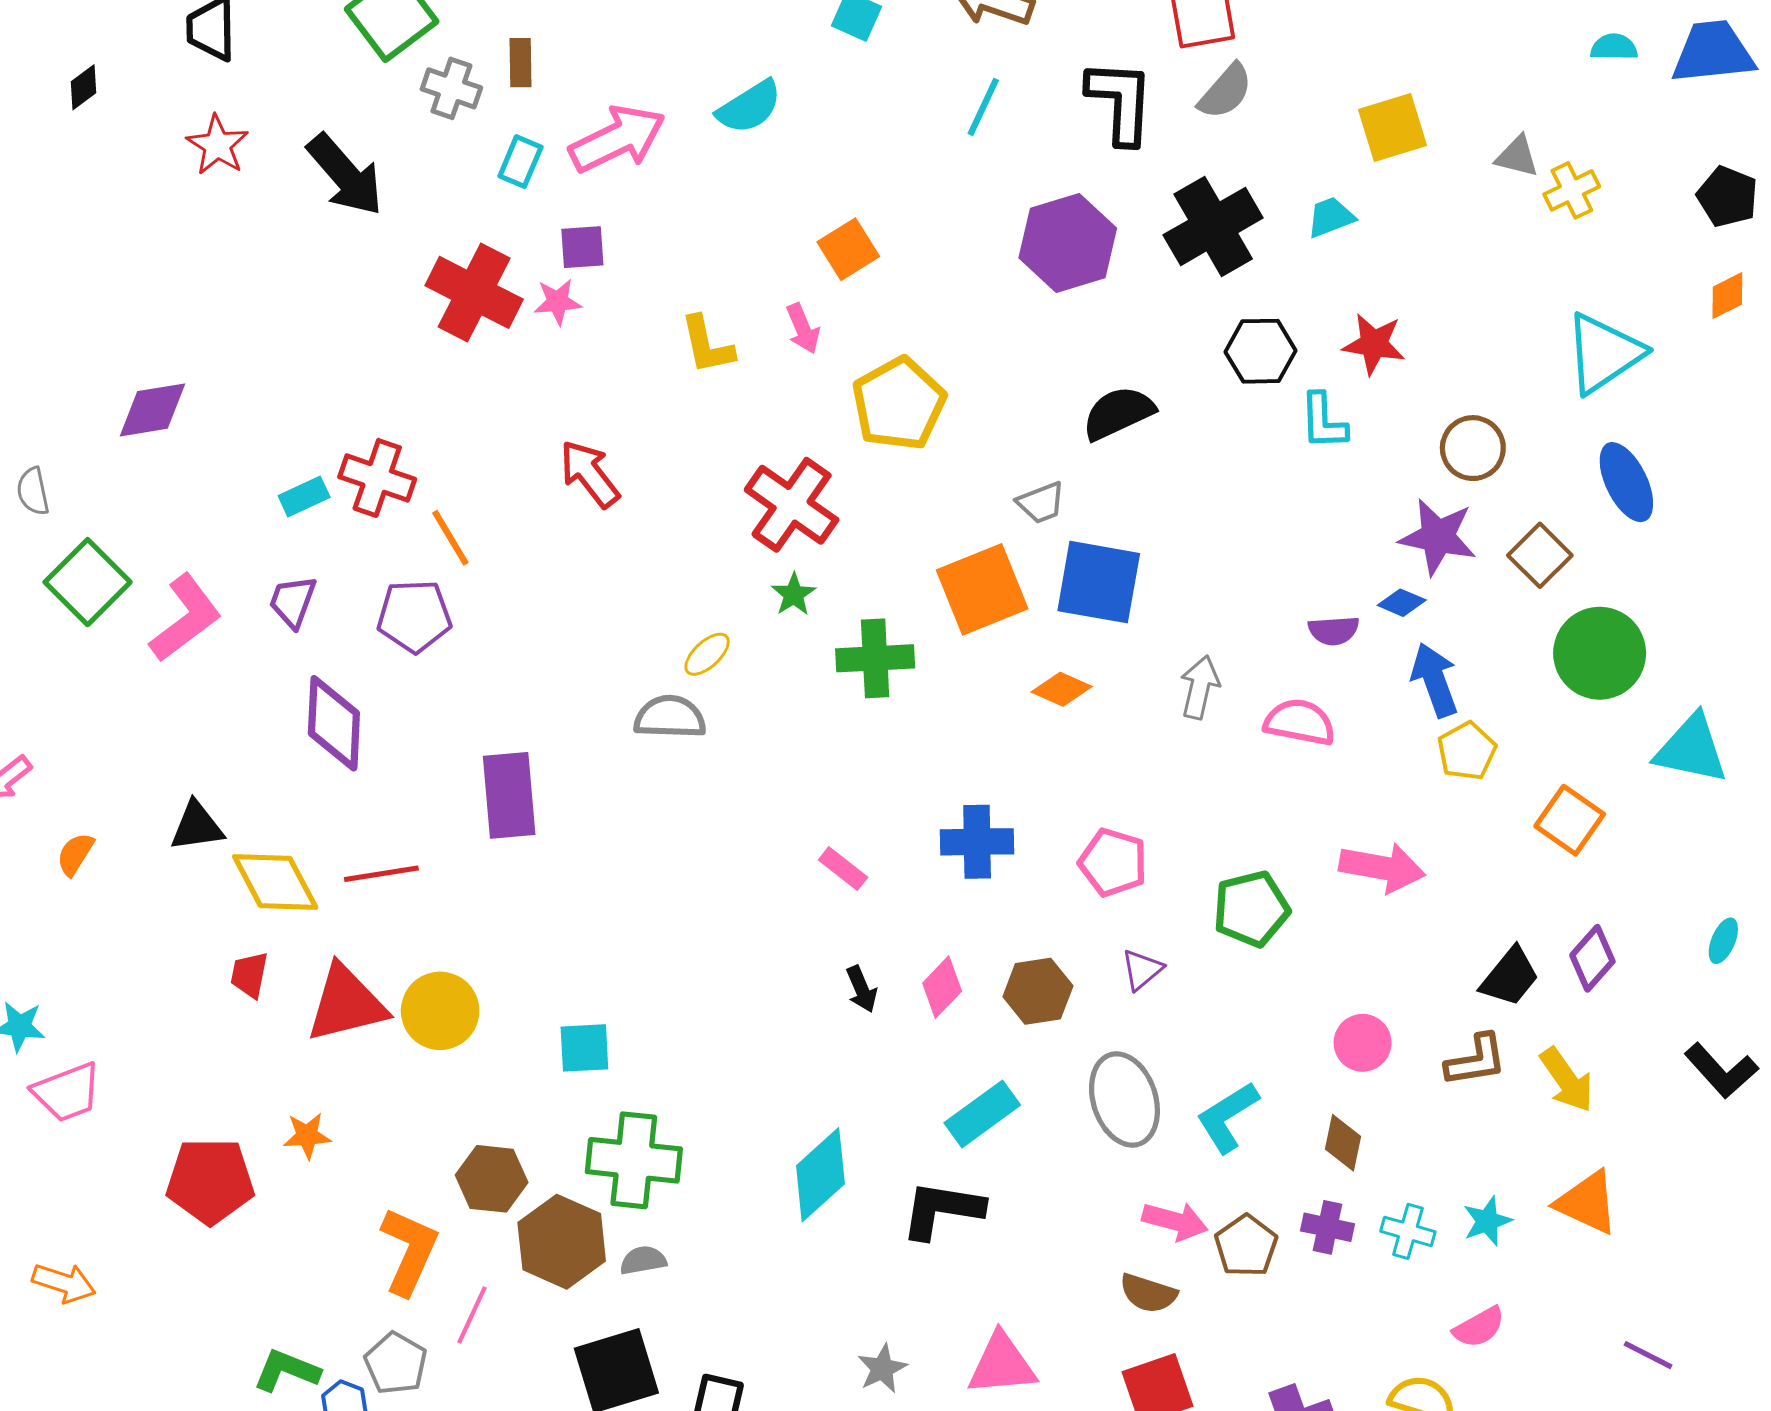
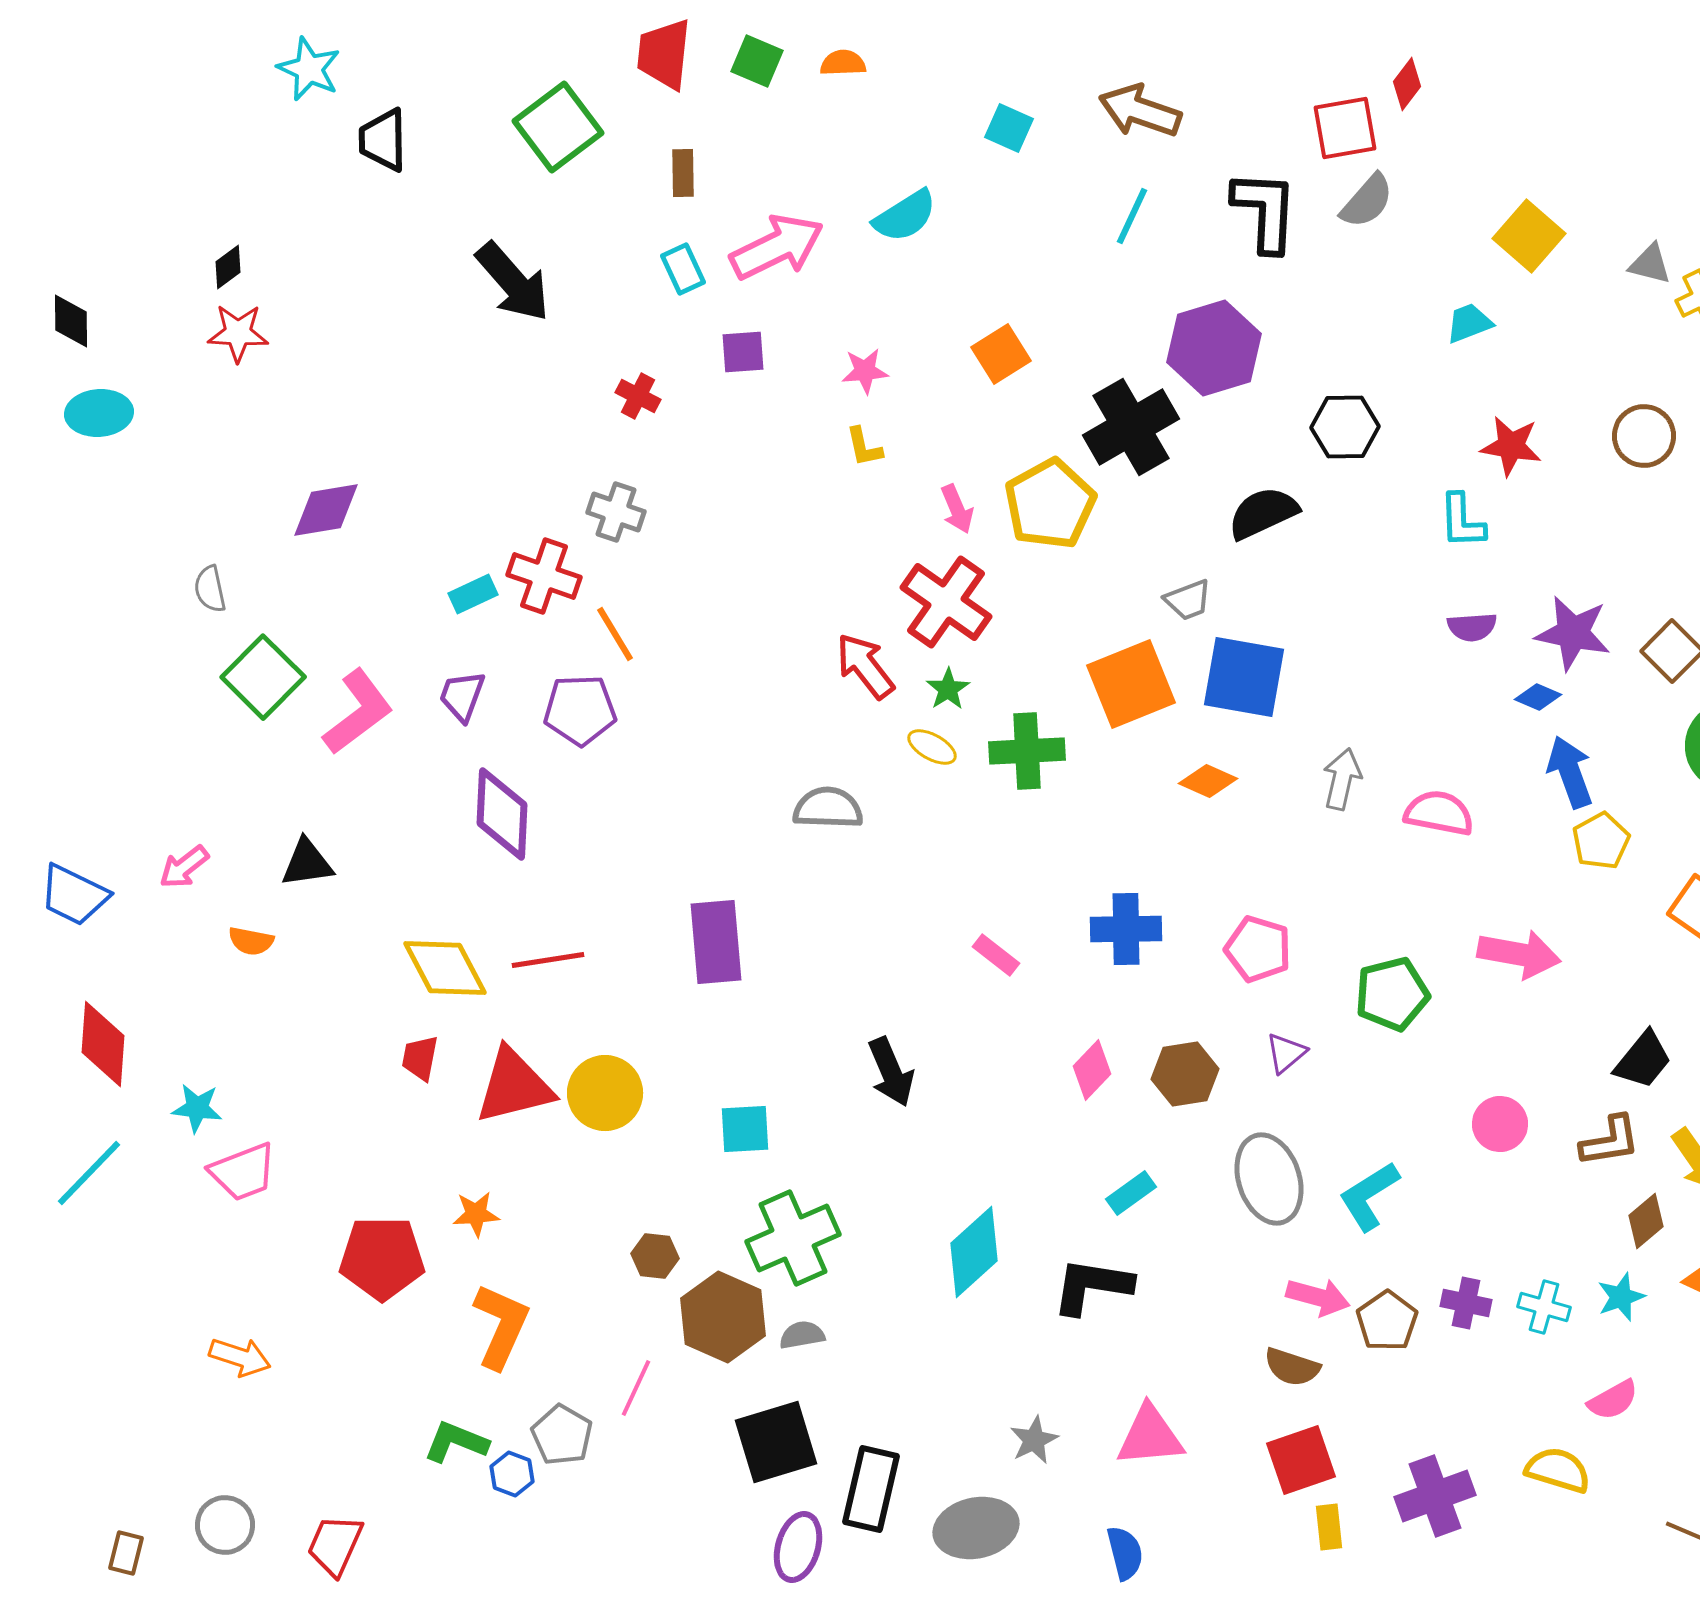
black diamond: (83, 87) -> (228, 267), moved
gray cross: (451, 88) -> (616, 512), moved
yellow square: (1392, 128) -> (1529, 236), turned -32
red star: (217, 145) -> (238, 333), moved, turned -30
cyan rectangle: (520, 162) -> (683, 269), turned -48
black cross: (1213, 226) -> (1131, 427), moved
red cross: (474, 292) -> (638, 396), size x0.5
pink star: (558, 302) -> (865, 371), moved
pink arrow: (803, 329) -> (957, 509), moved
yellow L-shape: (707, 345) -> (864, 447), size x0.7
black hexagon: (1261, 351) -> (1345, 427), moved
brown circle: (1473, 448) -> (1644, 436), moved
red arrow: (590, 474) -> (865, 666), moved
purple semicircle: (1334, 631) -> (1472, 627), moved
yellow ellipse: (707, 654) -> (932, 747), moved, turned 72
purple rectangle: (509, 795) -> (716, 942), moved
black triangle: (197, 826) -> (307, 863), moved
orange semicircle: (75, 854) -> (251, 941), turned -111
black arrow: (862, 989) -> (891, 1072), moved, size x1.5
cyan rectangle: (982, 1114) -> (1131, 1193), size x0.7
brown diamond: (1343, 1143) -> (1646, 1221), moved, turned 38
green cross: (634, 1160) -> (793, 1238), turned -30
brown hexagon: (492, 1179) -> (655, 1256), size x0.7
orange L-shape: (409, 1251) -> (501, 1326), moved

